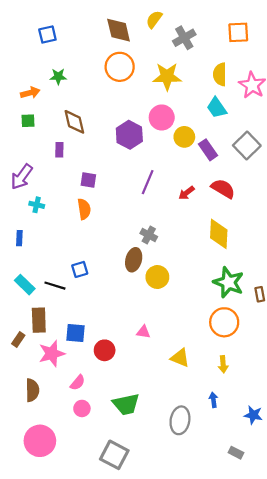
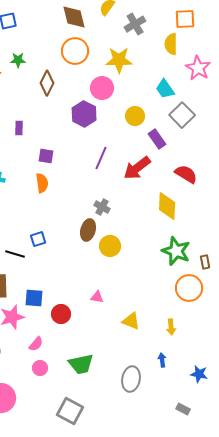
yellow semicircle: (220, 74) -> (171, 44), moved
pink circle: (162, 117) -> (102, 88), moved
brown diamond: (74, 122) -> (47, 83), moved, turned 40
gray square: (247, 146) -> (182, 115), moved
purple rectangle: (208, 150) -> (157, 139), moved
red semicircle: (223, 189) -> (186, 174), moved
red arrow: (186, 193) -> (137, 168), size x1.8
orange circle: (224, 322) -> (189, 288), moved

